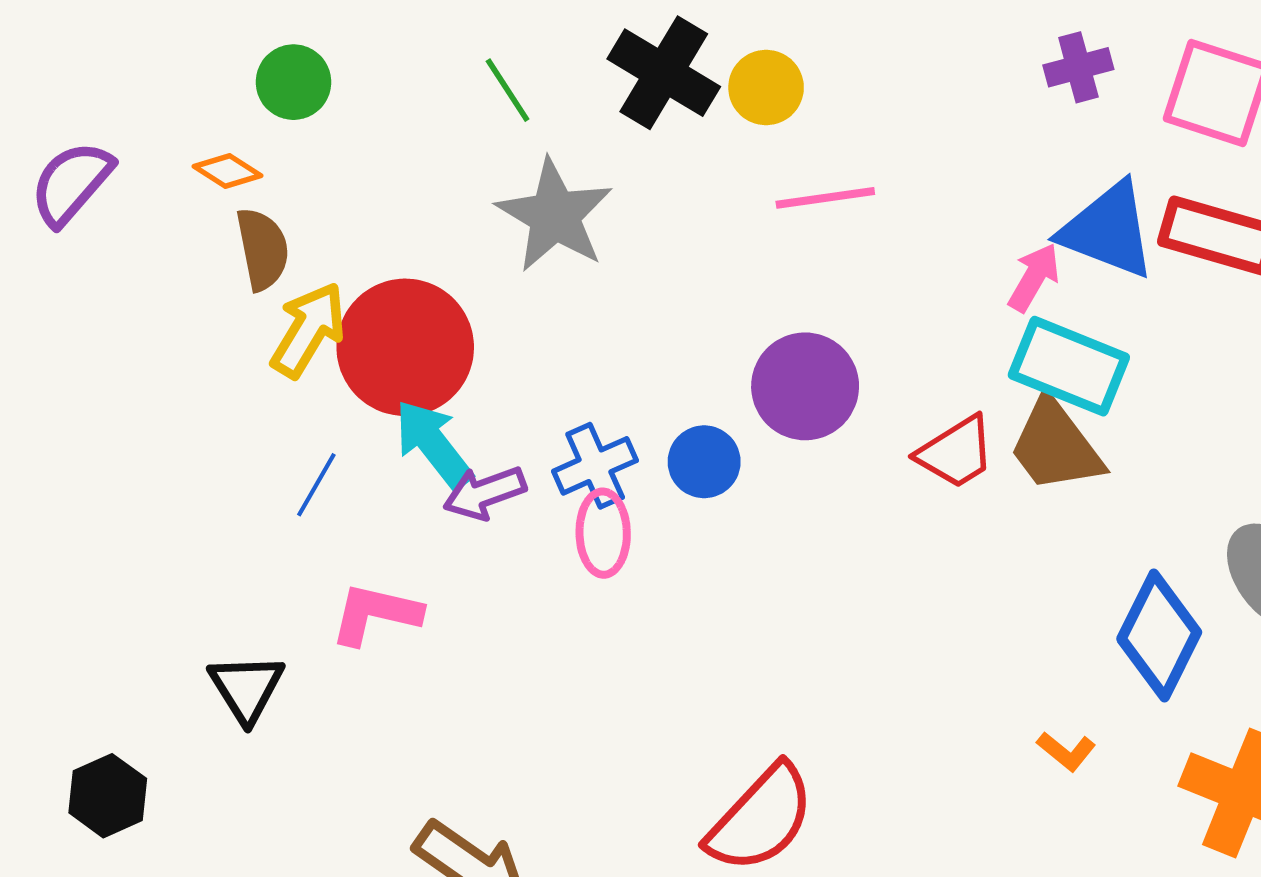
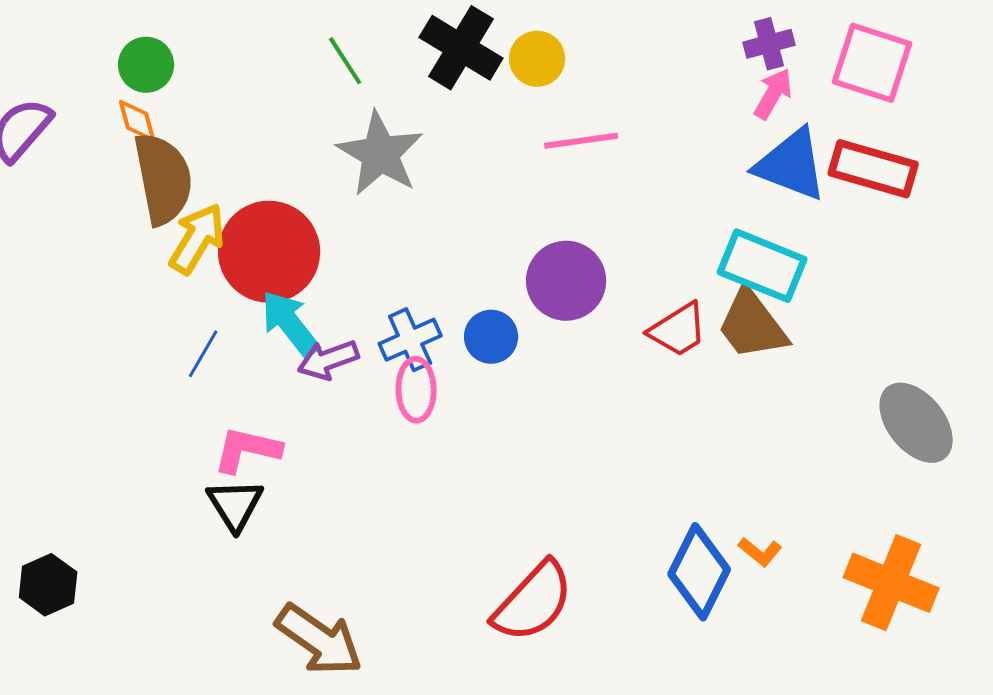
green circle: (293, 82) -> (146, 65), moved
orange diamond: (228, 171) -> (137, 121), turned 42
brown semicircle: (263, 249) -> (163, 179), size x1.5
pink arrow: (1034, 277) -> (773, 94), moved
blue diamond: (1159, 635) -> (699, 572), moved
black triangle: (246, 688) -> (235, 505), moved

